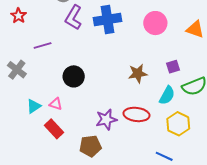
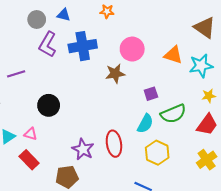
brown star: (138, 73) -> (115, 73), moved
red ellipse: (136, 114) -> (114, 144), turned 75
purple star: (106, 120) -> (83, 149), turned -30

